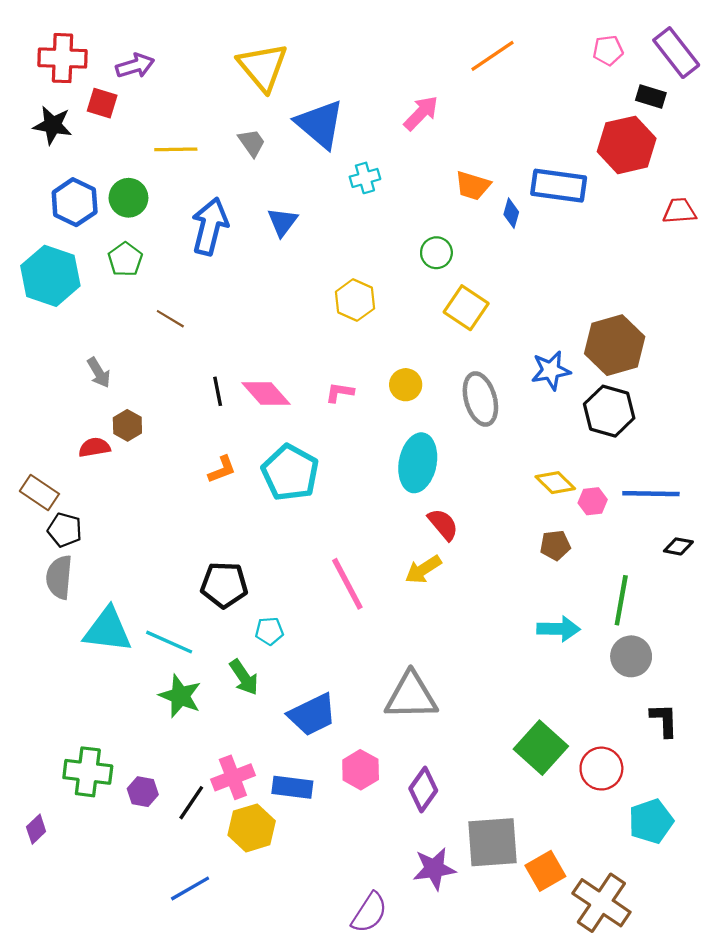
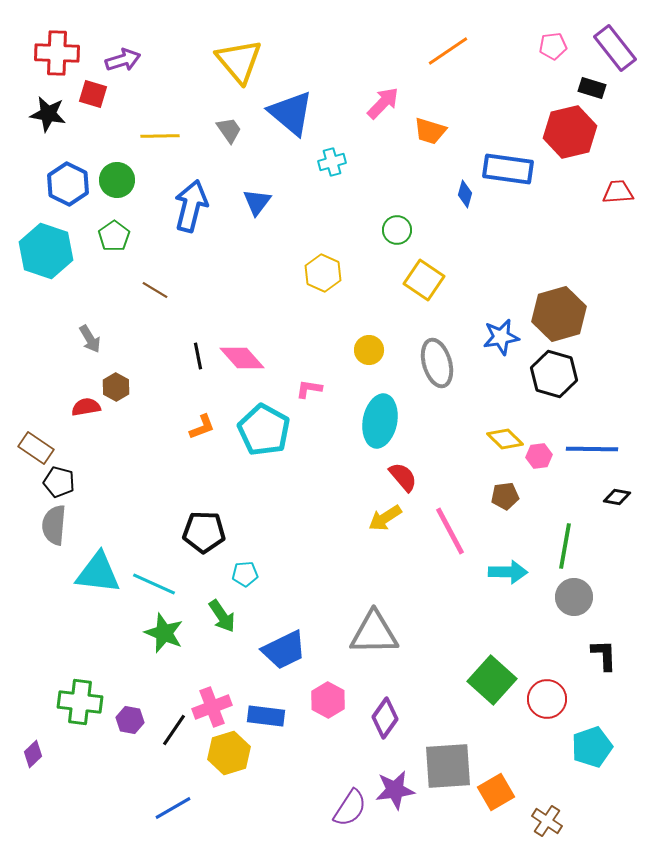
orange trapezoid: (473, 186) -> (430, 131), moved
pink L-shape: (340, 392) -> (309, 389), moved
pink line: (347, 584) -> (450, 531), moved
brown cross: (601, 903) -> (547, 821), size x0.6
purple semicircle: (369, 913) -> (350, 808), moved

